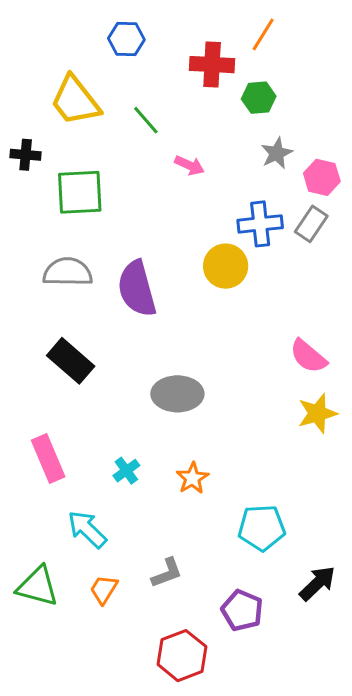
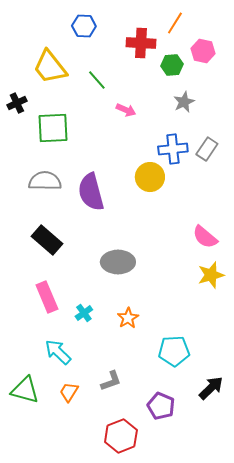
black cross: (26, 155) -> (17, 103), turned -30
pink hexagon: (322, 177) -> (203, 51), moved
pink rectangle: (48, 459) -> (47, 297), moved

